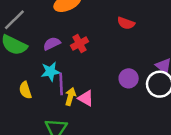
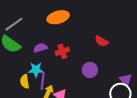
purple circle: (129, 78) -> (90, 70), moved
yellow semicircle: (25, 90) -> (25, 81), moved

